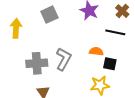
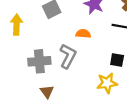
orange semicircle: (96, 51) -> (83, 34), moved

